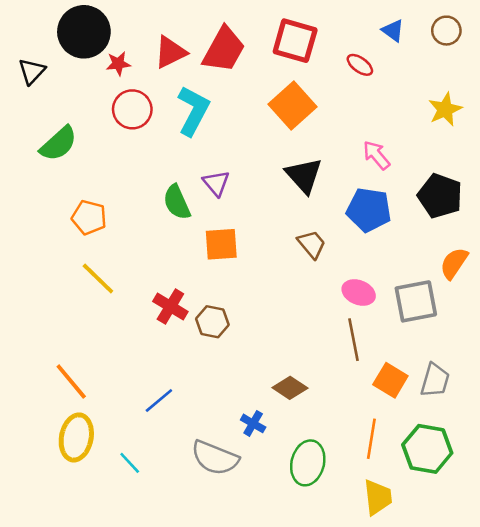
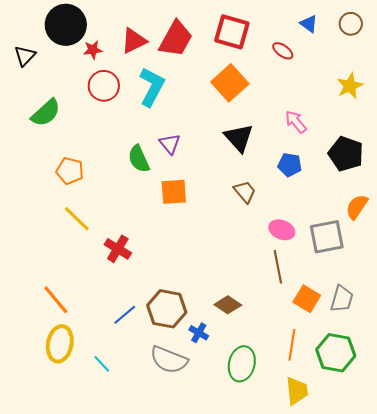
blue pentagon: (369, 210) -> (290, 165), size x0.7
red cross: (170, 306) -> (118, 249), moved
brown hexagon: (212, 322) -> (167, 309), moved, size x1.5

